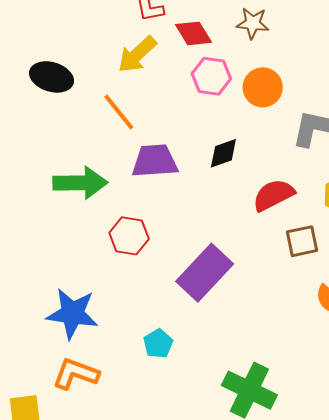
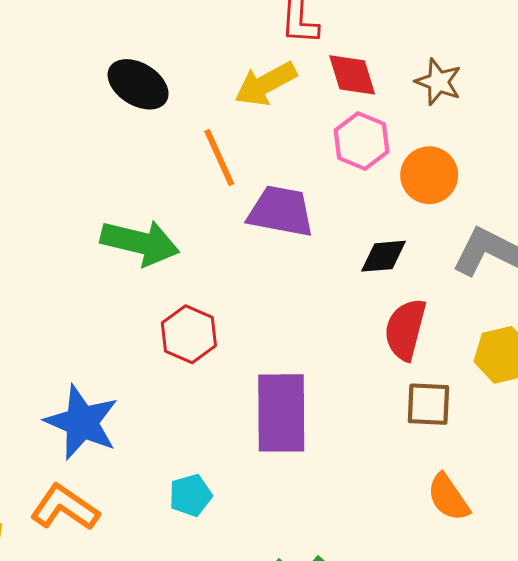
black diamond: (223, 153) -> (384, 256), moved
purple trapezoid: (155, 161) -> (281, 211), moved
red semicircle: (273, 195) -> (405, 329), turned -63
purple rectangle: (205, 273) -> (281, 413), turned -58

